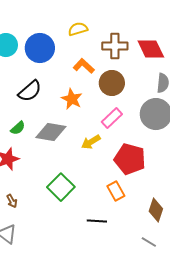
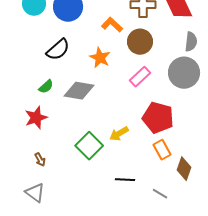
yellow arrow: (91, 142) -> (119, 134), moved
orange rectangle: (116, 191) -> (162, 150), moved
gray line: (149, 242) -> (160, 194), moved

